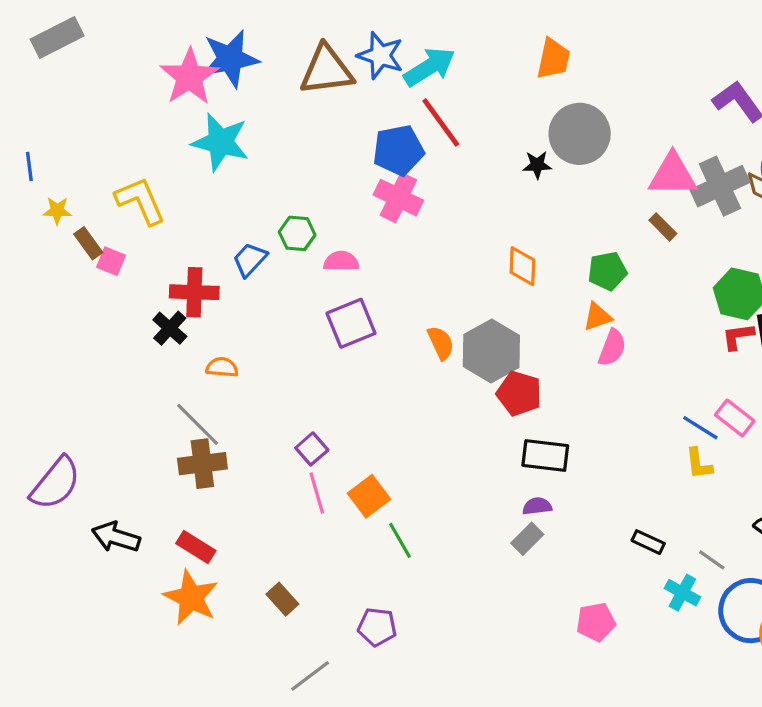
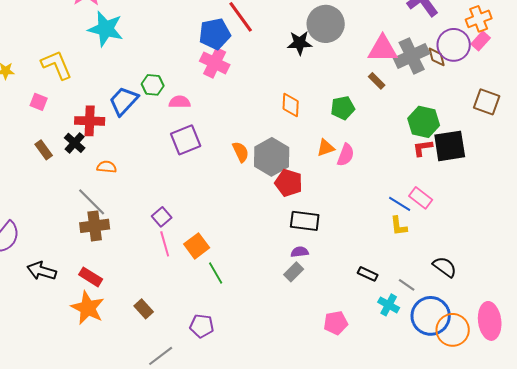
black star: (537, 165) -> (300, 43), size x1.4
brown rectangle: (88, 243) -> (44, 150), moved
blue trapezoid: (250, 260) -> (124, 101), size x1.4
orange triangle: (598, 317) -> (326, 148), moved

